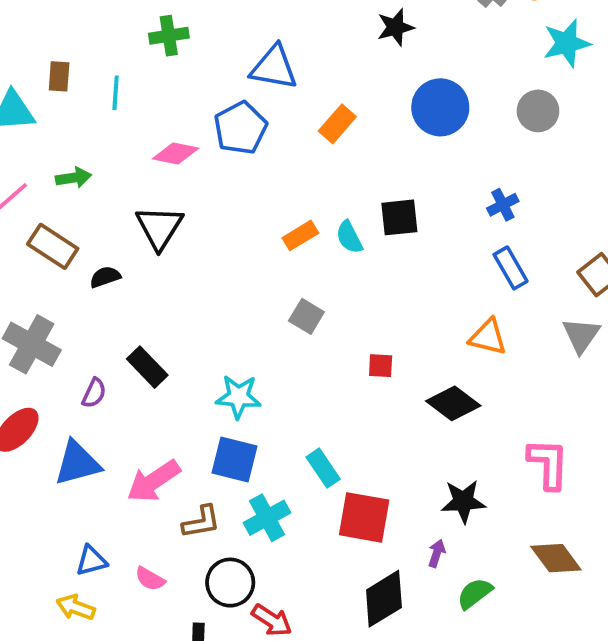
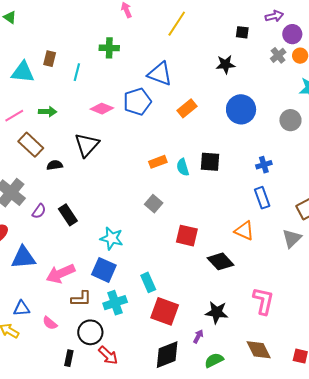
red square: (381, 366) -> (187, 236), size x1.6
purple semicircle: (94, 393) -> (39, 211), moved

